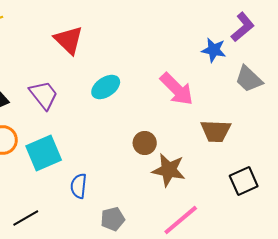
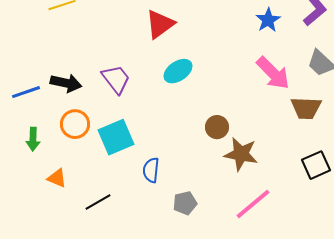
red triangle: (69, 40) -> (160, 24), moved, turned 40
blue star: (214, 50) -> (268, 20), moved, turned 30
pink arrow: (177, 89) -> (273, 73), moved
brown trapezoid: (216, 131) -> (306, 108), moved

